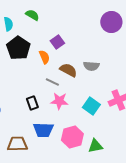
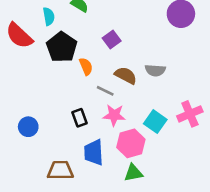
orange semicircle: (44, 57) -> (86, 66), moved
blue trapezoid: (43, 130) -> (94, 152), turned 85
pink hexagon: (72, 137) -> (131, 143), moved
green triangle: (95, 146) -> (133, 173), moved

